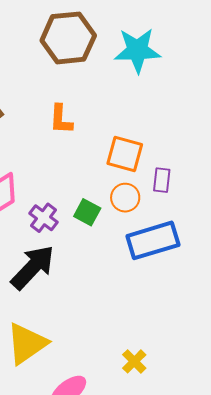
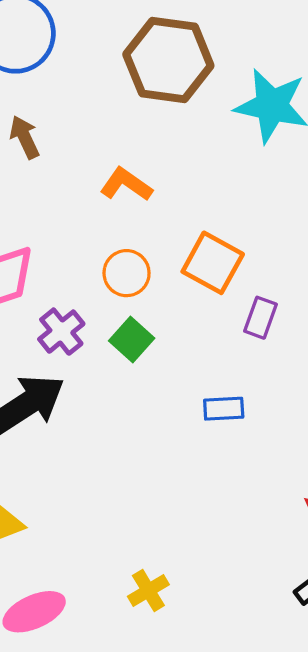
orange L-shape: (61, 119) -> (126, 184), turned 108
orange circle: (125, 198) -> (127, 273), moved
blue rectangle: (153, 240) -> (224, 409), size x0.5

